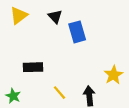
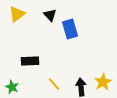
yellow star: (114, 75) -> (103, 82), moved

